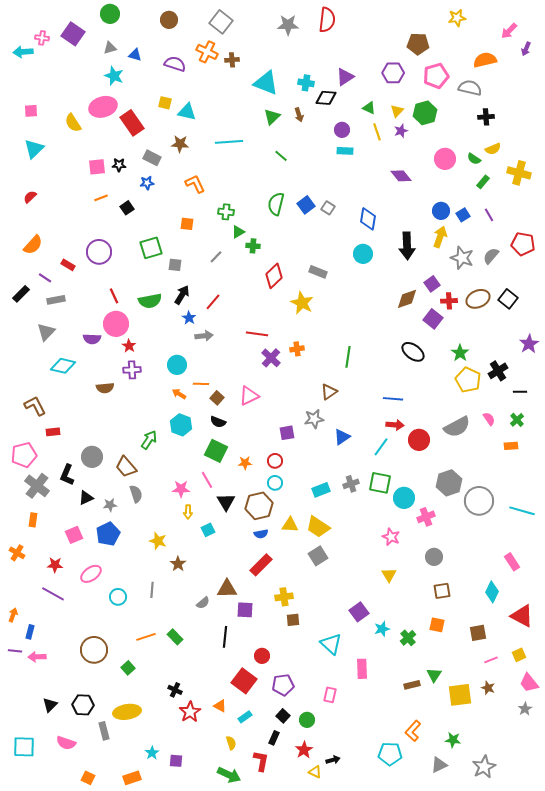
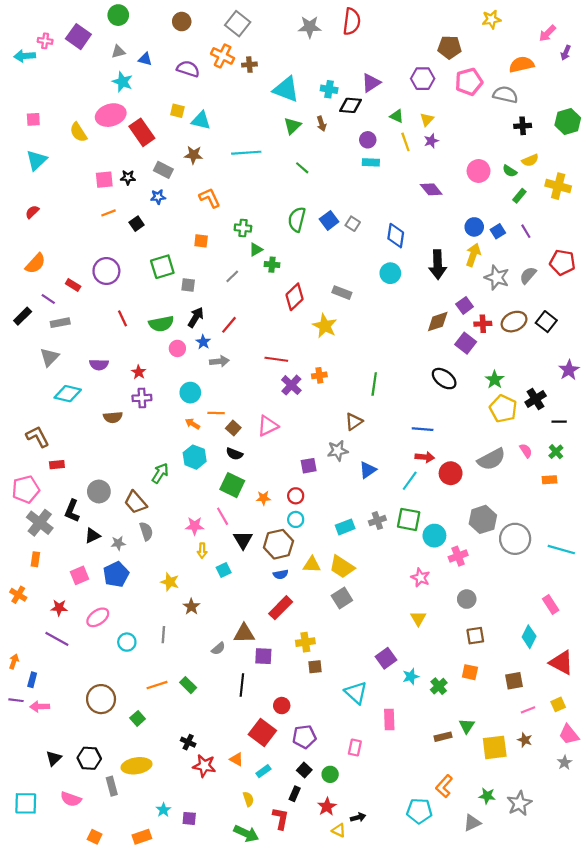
green hexagon: (425, 113) -> (568, 122), moved
pink circle: (116, 324) -> (177, 348), moved, size x0.6
red star: (190, 712) -> (204, 766), turned -30
gray star: (484, 767) -> (519, 803), moved

